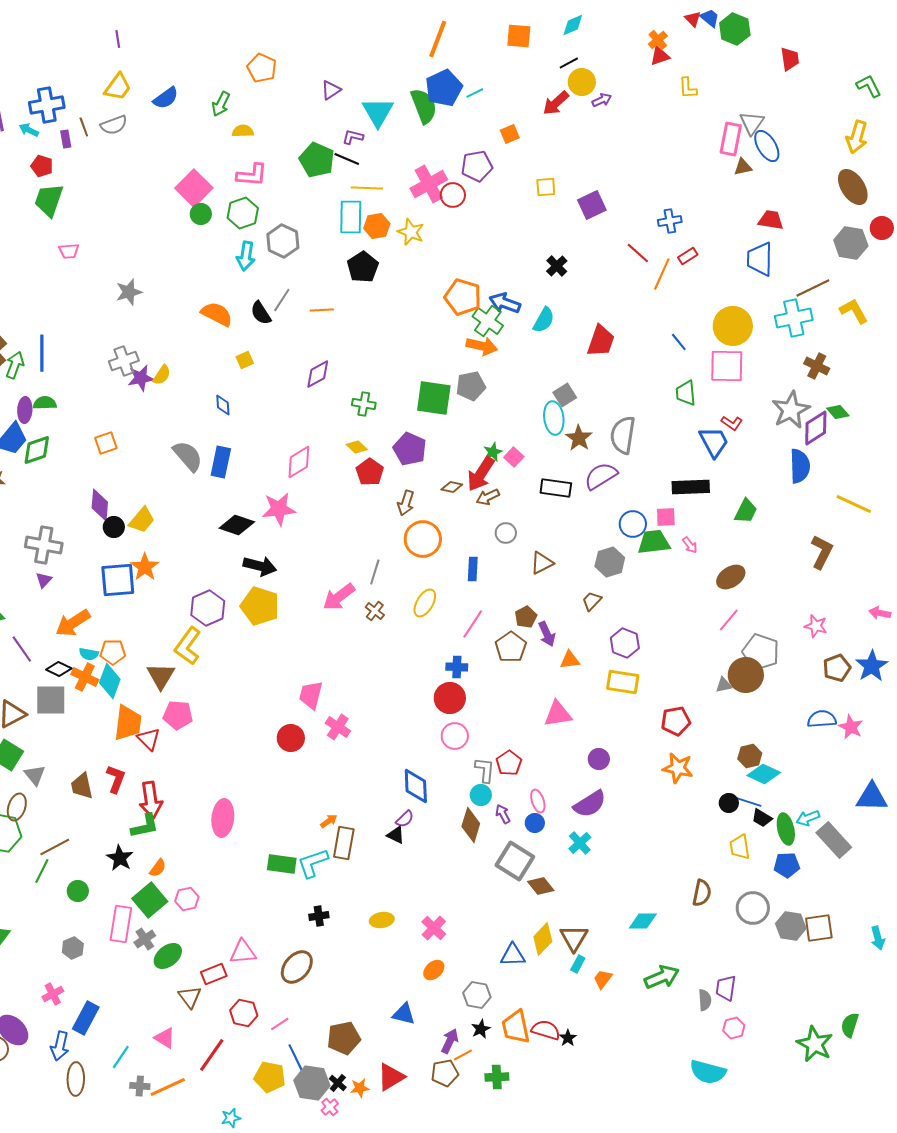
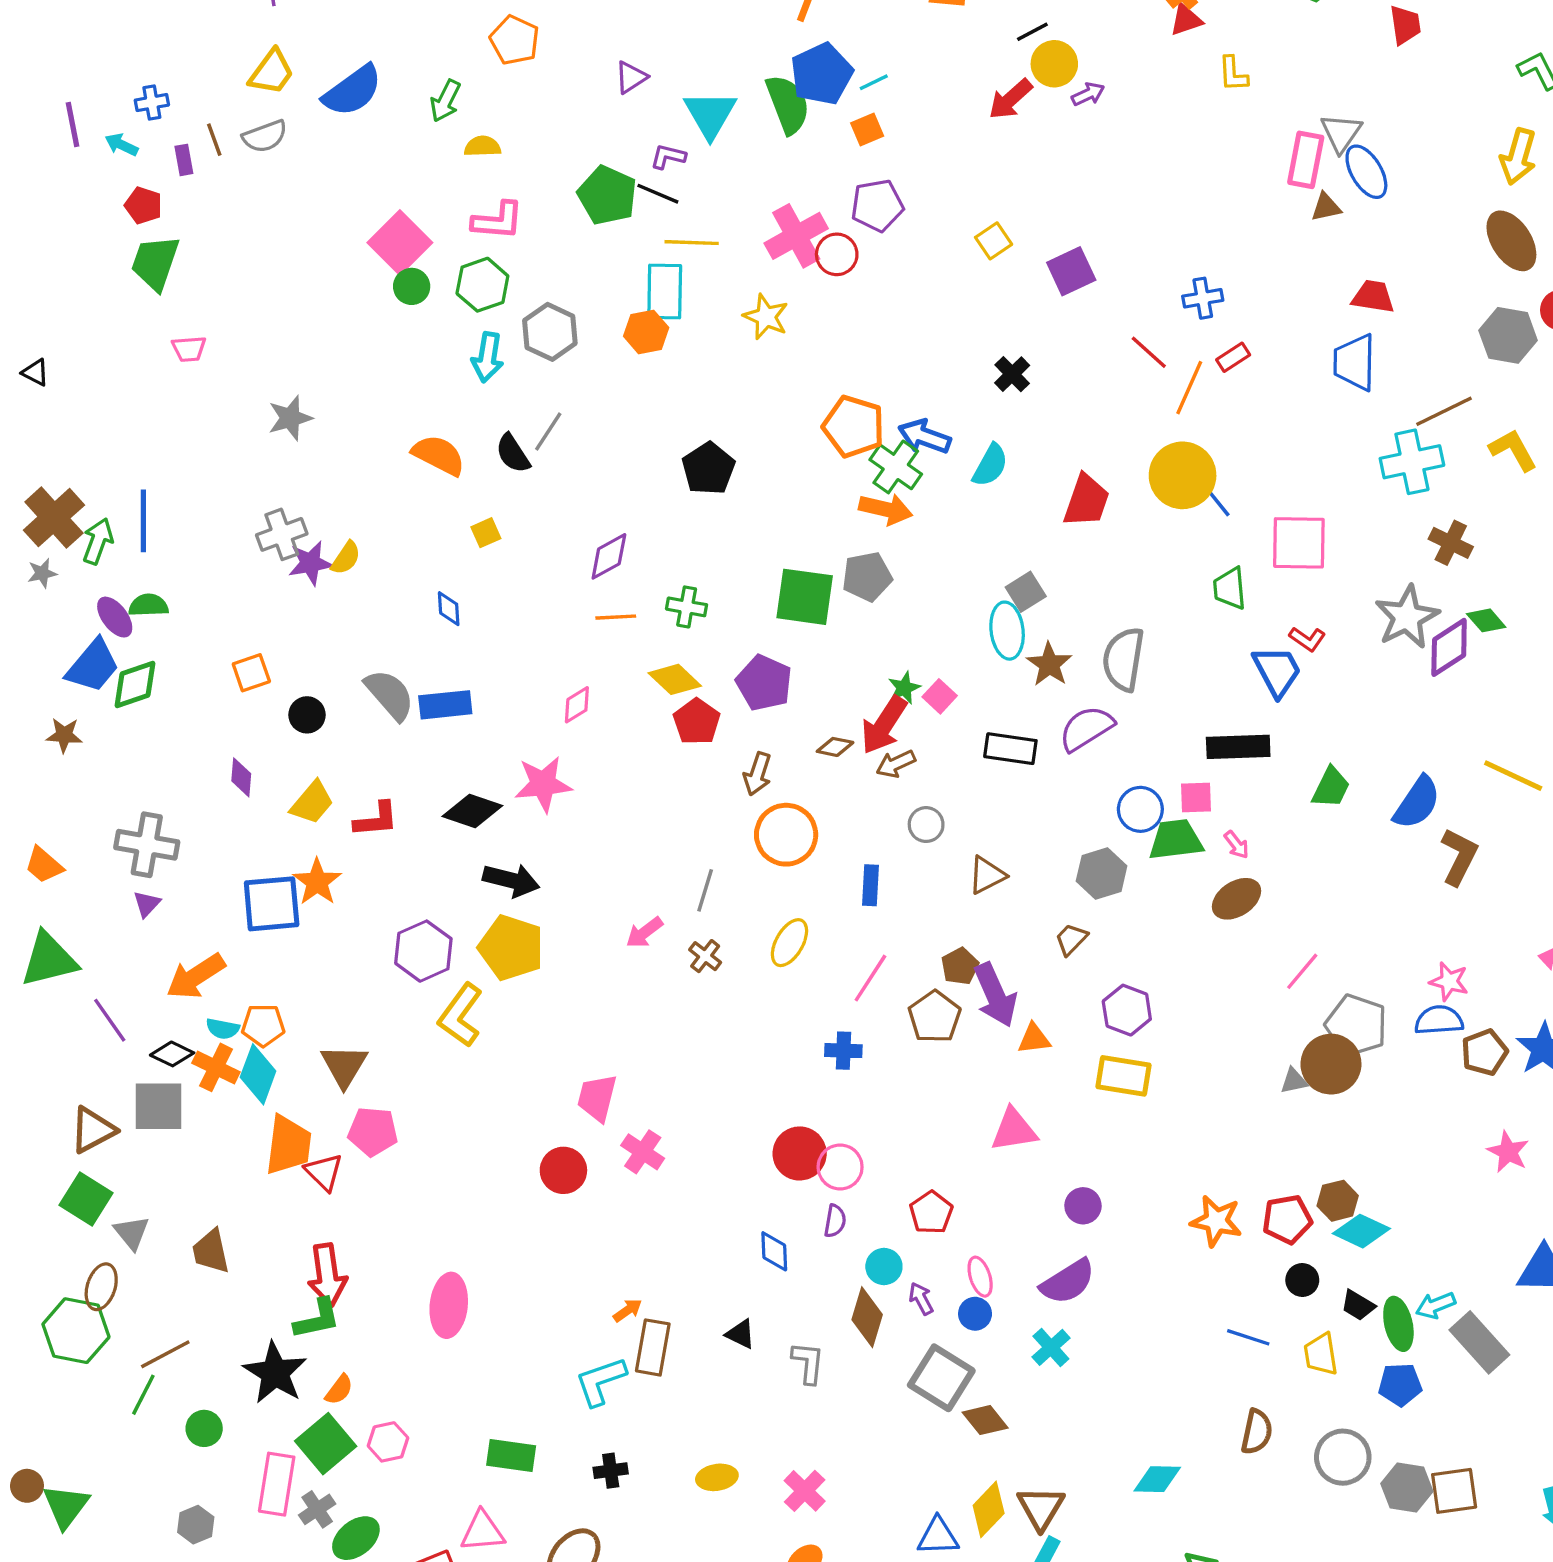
blue semicircle: (166, 98) -> (353, 91), size x1.4
blue cross: (47, 105) -> (152, 103), size x0.6
orange square: (510, 134) -> (867, 130), moved
yellow square: (546, 187) -> (994, 241), turned -30
orange hexagon: (377, 226) -> (646, 332), moved
black pentagon: (363, 267) -> (709, 469), moved
orange line: (322, 310) -> (616, 617), moved
yellow circle: (733, 326) -> (1183, 475), moved
purple ellipse: (25, 410) -> (115, 617), turned -40
yellow diamond: (357, 447) -> (675, 679), size x1.4
blue rectangle: (221, 462) -> (445, 705), turned 72
pink diamond: (299, 462) -> (577, 705), size x0.7
blue semicircle: (800, 466) -> (1417, 803), moved, turned 36
purple diamond: (100, 505) -> (241, 777), size x0.7
black circle: (114, 527) -> (307, 715), moved
brown ellipse: (731, 577) -> (1237, 899), moved
pink arrow: (339, 597) -> (644, 933), size x0.7
purple arrow: (547, 634) -> (995, 995), size x1.5
yellow L-shape: (188, 646) -> (461, 1015), moved
red circle: (450, 698) -> (800, 1153), moved
blue semicircle: (822, 719) -> (1439, 1020), moved
red pentagon: (676, 721) -> (1287, 1219), moved
gray L-shape: (485, 770) -> (808, 1363), moved
red L-shape: (116, 779) -> (376, 819), moved, turned 64
blue diamond: (416, 786) -> (774, 1251), size x0.7
blue line: (749, 802) -> (1248, 1337), moved
purple semicircle: (405, 819) -> (835, 1221), moved, turned -36
black star: (120, 858) -> (275, 1373), size x1.4
green rectangle: (282, 864) -> (511, 1455), moved

